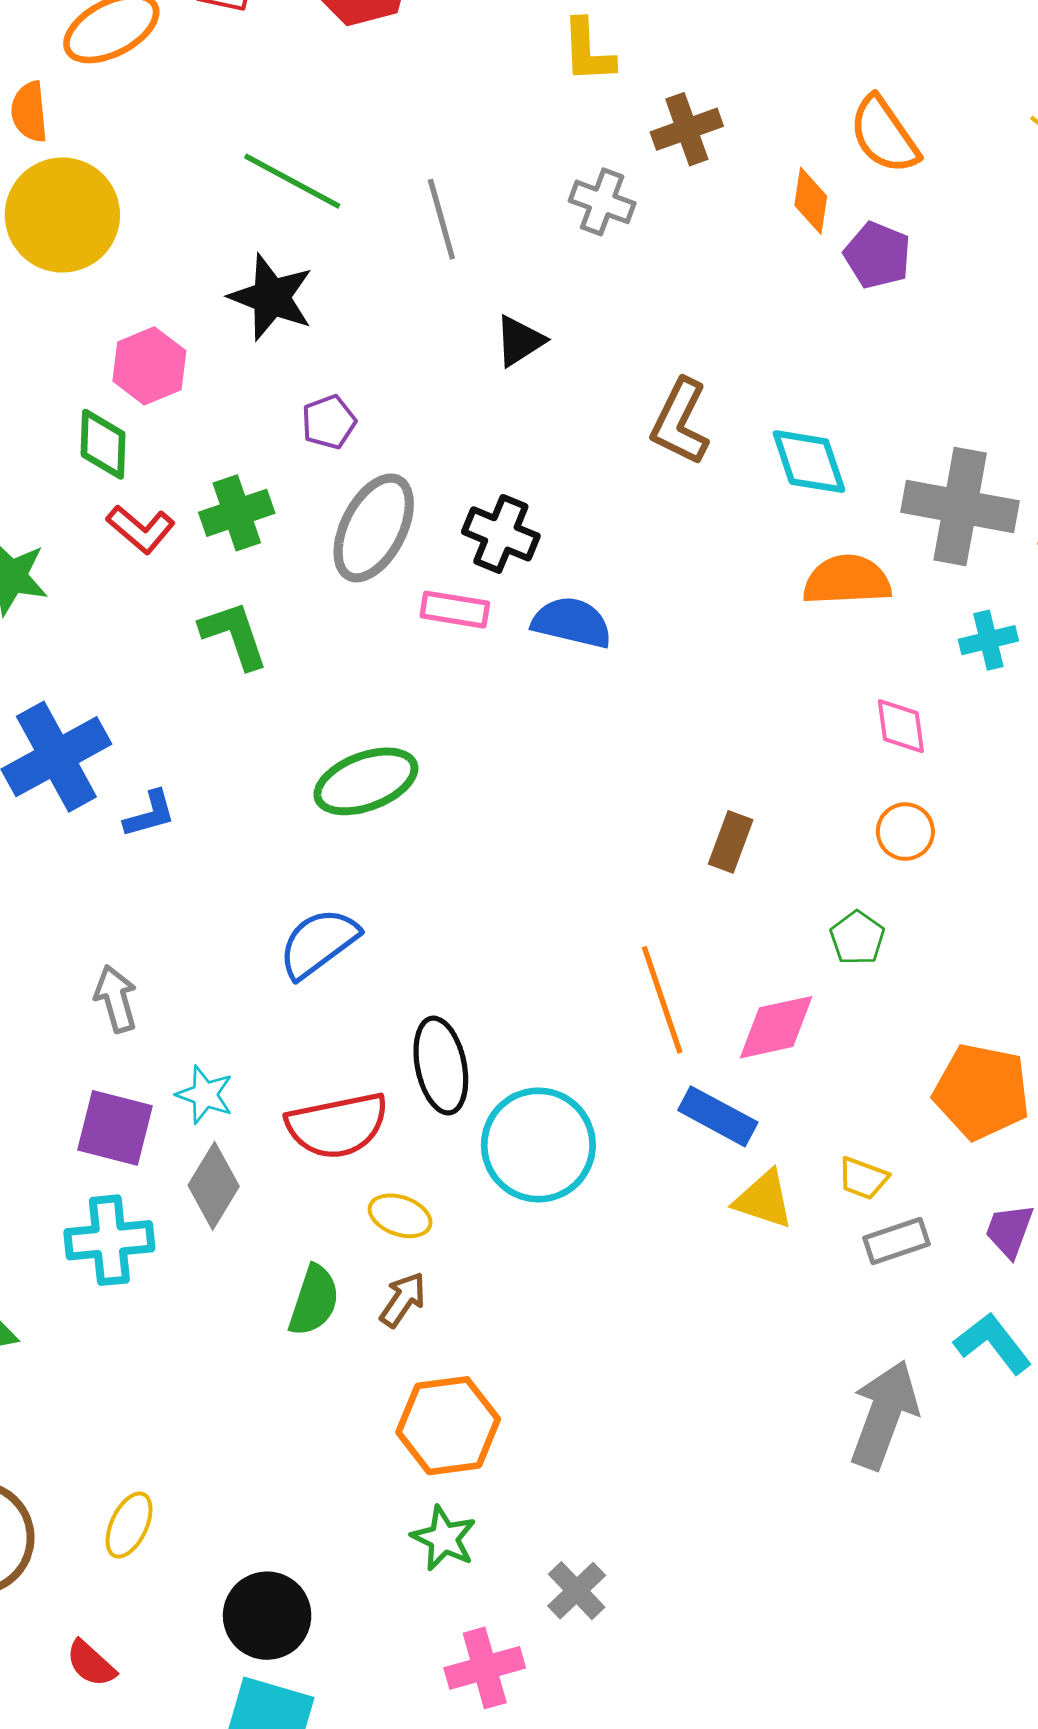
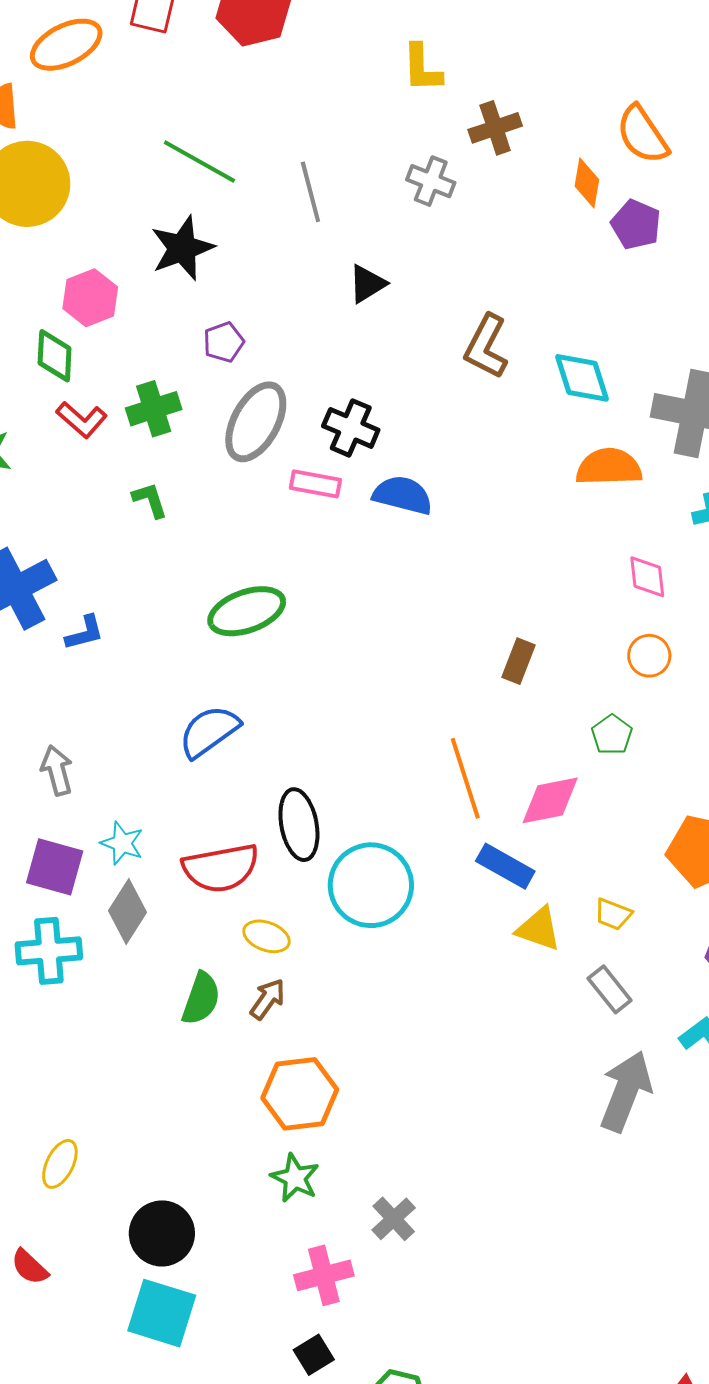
black star: (271, 297) -> (182, 248), turned 30
green L-shape: (234, 635) -> (150, 500), size x0.7
gray rectangle: (897, 1241) -> (610, 989), moved, turned 69

